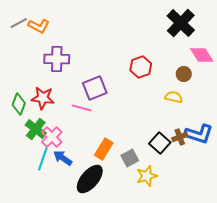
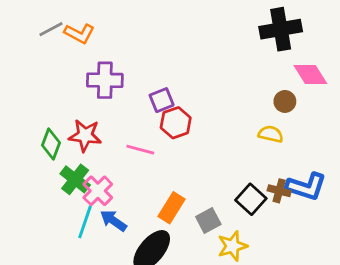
black cross: (181, 23) -> (281, 29), turned 36
red hexagon: (141, 67) -> (176, 123), moved
purple square: (95, 88) -> (162, 100), moved, size x0.7
brown cross: (180, 137) -> (279, 191), turned 35

